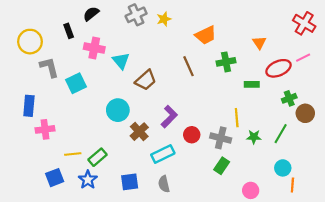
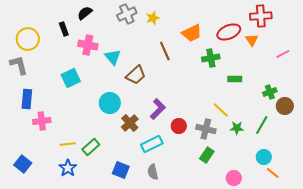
red cross: (304, 23) -> (261, 16), moved, turned -35
orange triangle: (259, 43) -> (252, 40), moved
brown line: (189, 66) -> (165, 51), moved
gray L-shape: (49, 67) -> (19, 65), moved
red ellipse: (278, 68) -> (229, 32), moved
yellow line: (237, 118) -> (221, 110), turned -42
blue square: (55, 178) -> (23, 164), moved, turned -30
blue star: (88, 180) -> (68, 168), moved
blue square: (130, 182) -> (121, 170), turned 30
orange line: (292, 185) -> (273, 173), turned -56

